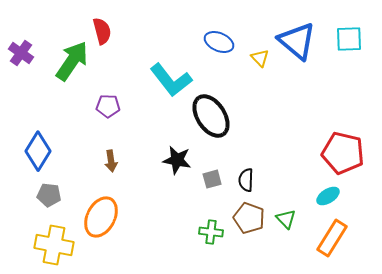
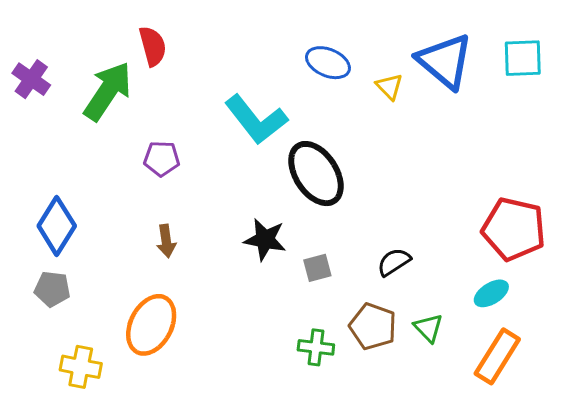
black semicircle: (246, 180) -> (394, 262), moved, turned 55
gray pentagon: (49, 195) -> (52, 289), moved
yellow cross: (54, 245) -> (81, 367), size x0.7

